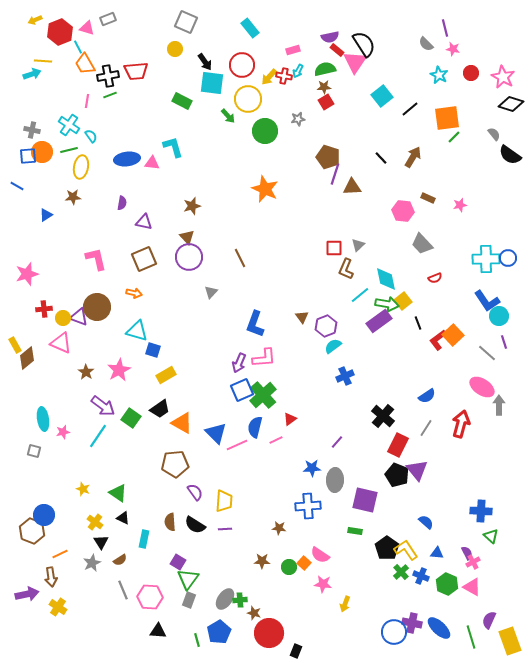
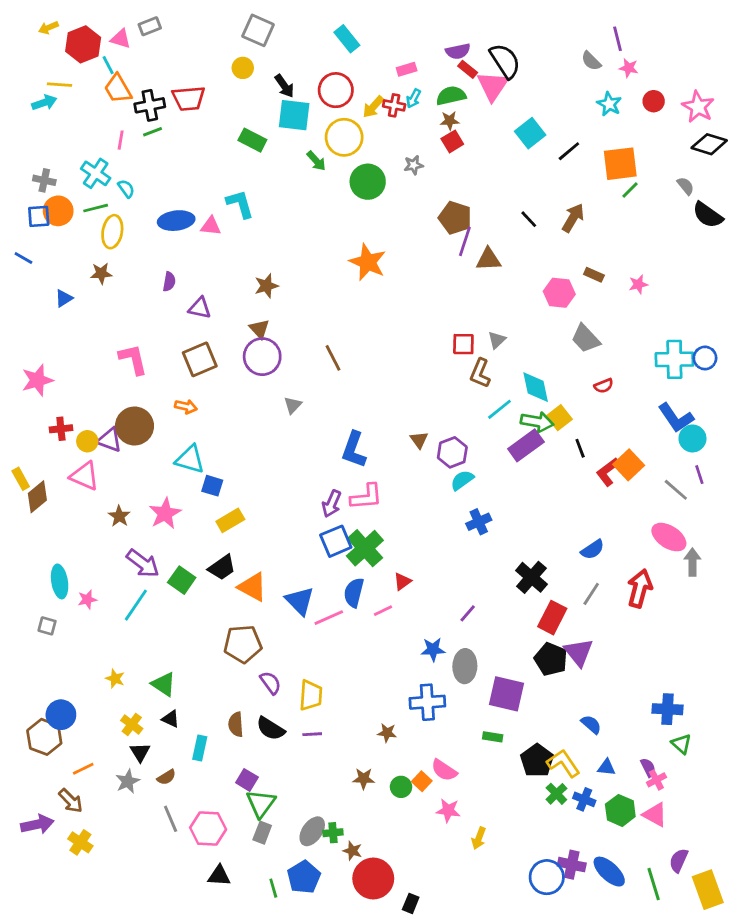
brown arrow: (51, 577) -> (71, 801), turned -36

